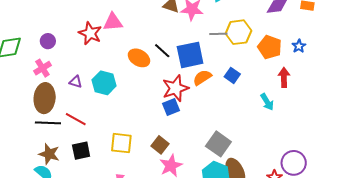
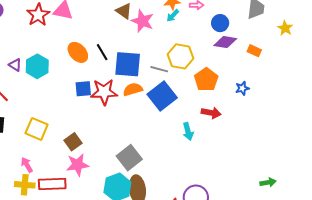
gray line: (218, 34) -> (159, 69), moved
blue star: (299, 46) -> (242, 88), moved
blue square: (232, 75) -> (162, 96), size x1.8
red arrow: (284, 77) -> (211, 113), turned 84
purple triangle: (76, 82) -> (15, 65), moved
blue square: (171, 107) -> (83, 89), moved

